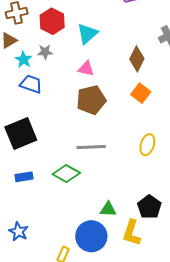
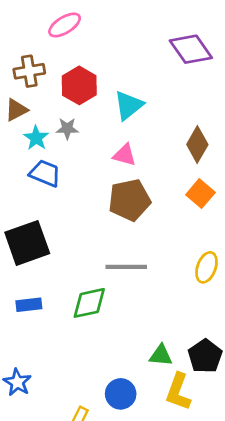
green diamond: (66, 174) -> (89, 303), turned -44
green triangle: (108, 209) -> (161, 355), moved
blue circle: (91, 236) -> (121, 394), size x0.7

